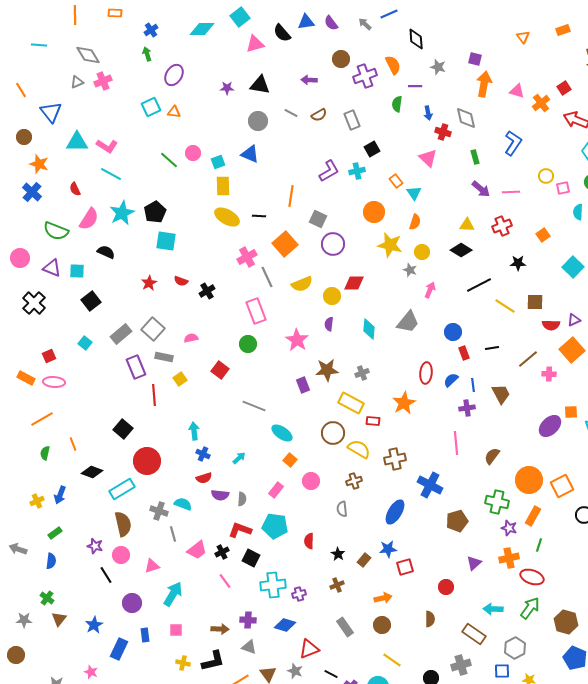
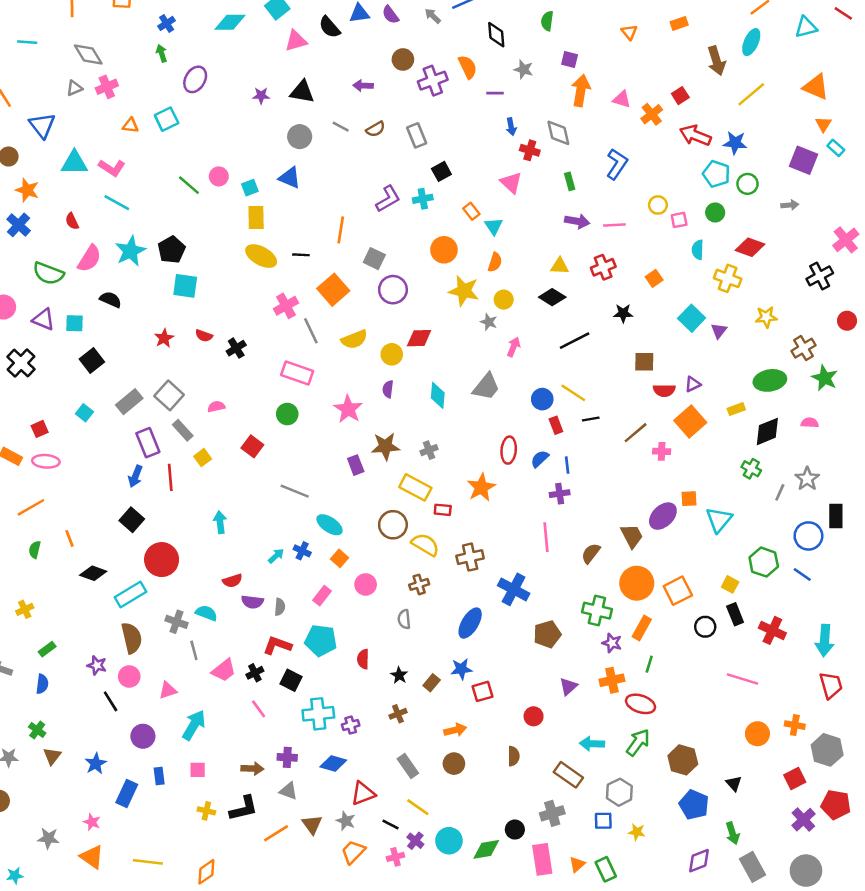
green semicircle: (397, 104) -> (547, 21), moved
orange triangle: (174, 112) -> (130, 125), moved
purple arrow: (481, 189) -> (577, 221), turned -30
yellow line: (505, 306) -> (573, 393), moved
pink rectangle: (256, 311) -> (297, 373), turned -50
gray rectangle: (164, 357) -> (183, 430), turned 36
brown trapezoid: (501, 394) -> (632, 536), moved
blue cross: (203, 454) -> (302, 551), moved
blue arrow: (60, 495) -> (135, 476), moved
yellow line: (392, 660) -> (418, 807), moved

